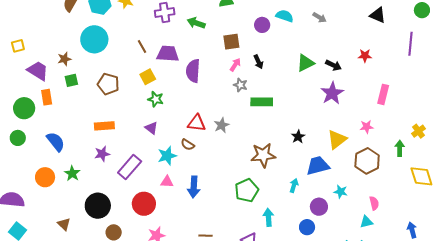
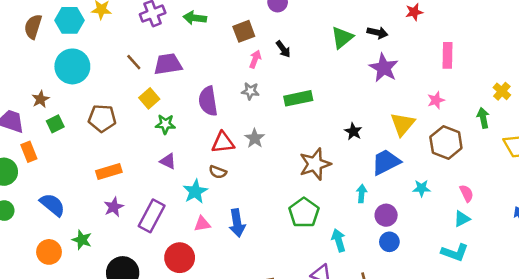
purple semicircle: (193, 71) -> (208, 101), moved
gray star: (240, 85) -> (250, 91), moved
purple circle: (319, 207) -> (386, 215), moved

